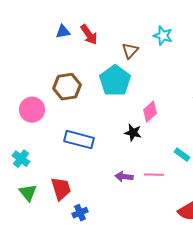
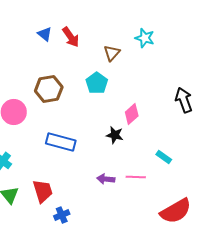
blue triangle: (63, 32) -> (45, 34), turned 49
cyan pentagon: (115, 81) -> (97, 83), size x0.7

